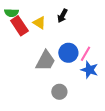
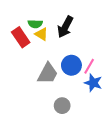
green semicircle: (11, 13) -> (35, 24), moved
black arrow: (62, 16) -> (65, 27), size x1.5

